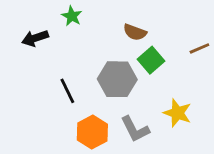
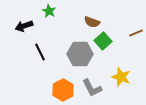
black line: (67, 91) -> (40, 52), moved

